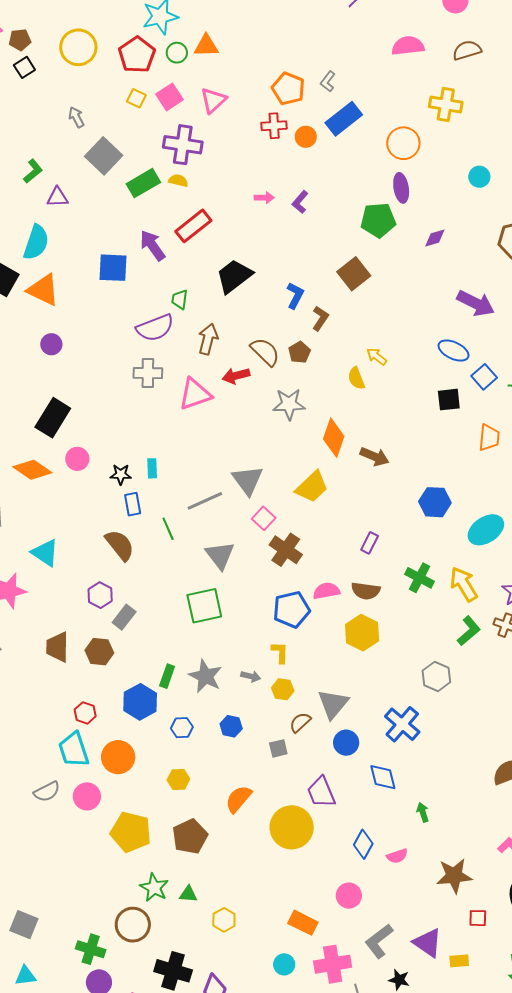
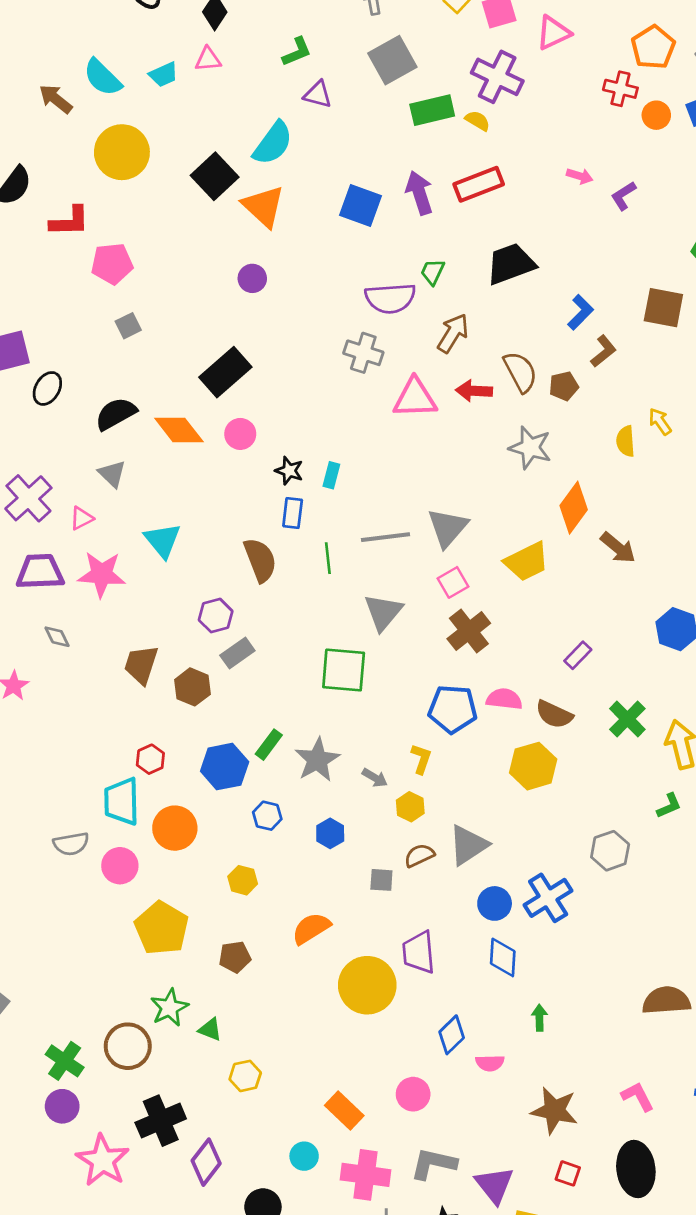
brown square: (354, 274) -> (663, 308), turned 32
green L-shape: (469, 631) -> (669, 806), size x0.7
blue circle: (346, 743) -> (495, 903), moved
brown pentagon: (190, 837) -> (235, 957), size x0.7
gray L-shape: (379, 941) -> (433, 1164), turned 33
black cross: (173, 971) -> (161, 1121), turned 33

